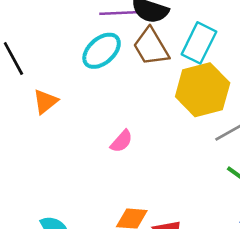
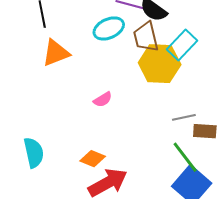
yellow hexagon: (203, 90) -> (160, 64), moved
orange triangle: (45, 102) -> (56, 53), size x1.4

